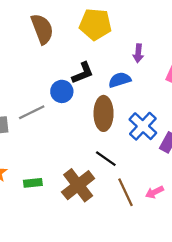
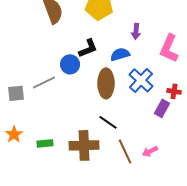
blue cross: (143, 126) -> (141, 80), moved
brown cross: (78, 185) -> (84, 145), turned 36

